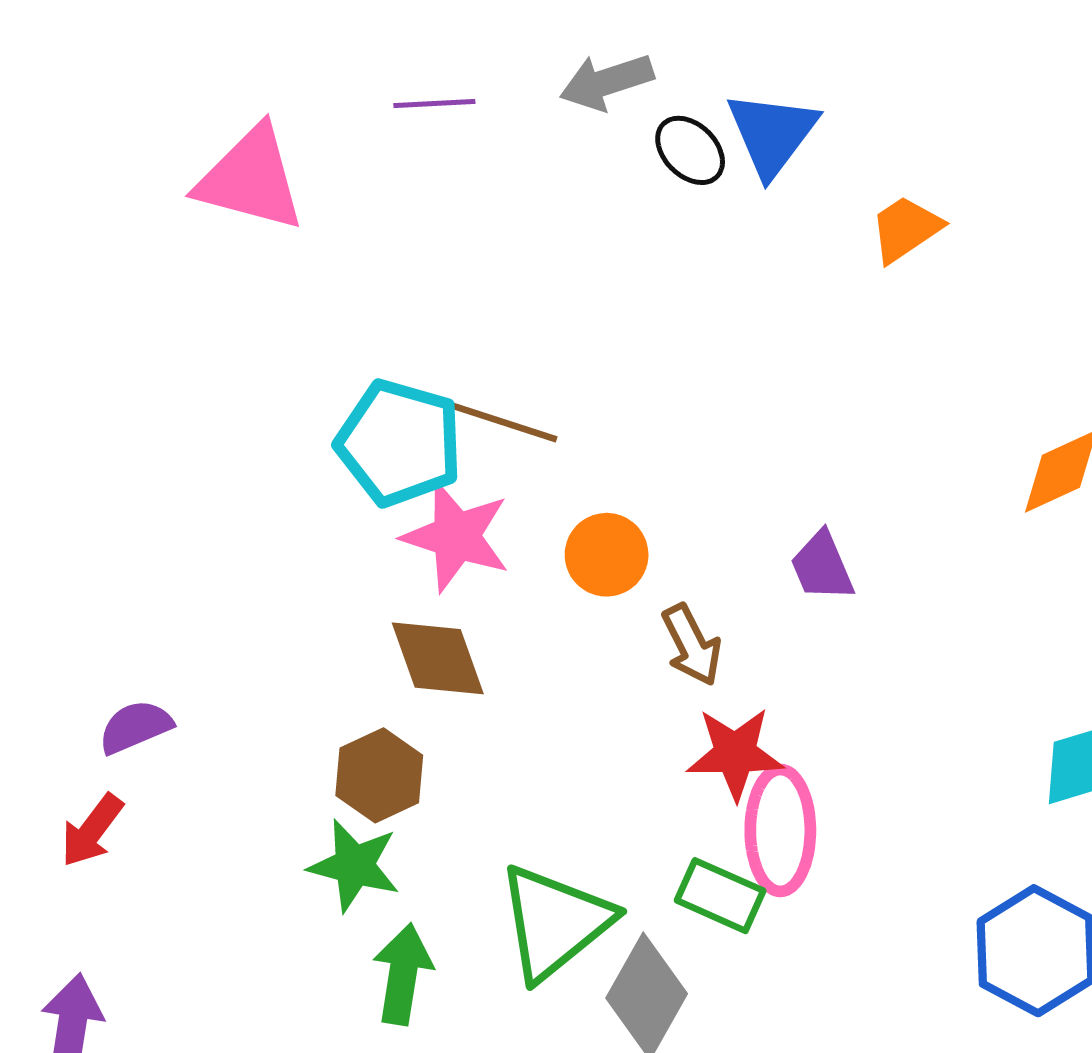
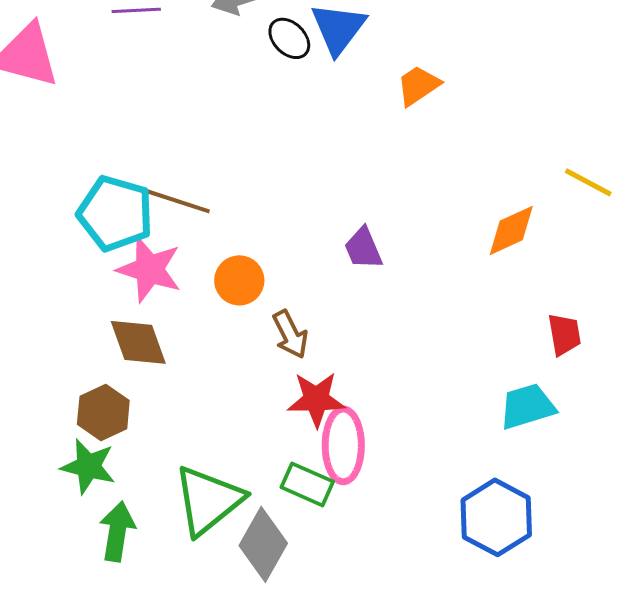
purple trapezoid: (822, 566) -> (363, 248), moved

